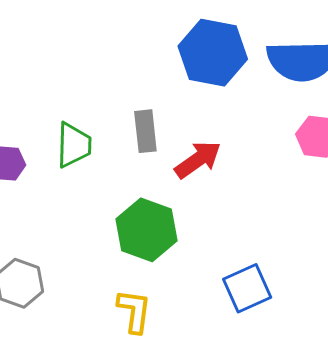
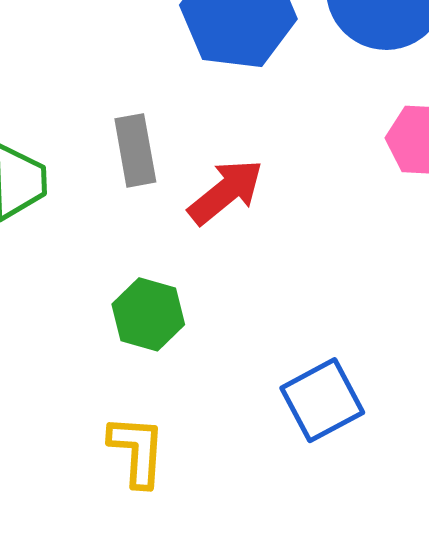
green hexagon: (147, 230) -> (148, 314), size x0.7

